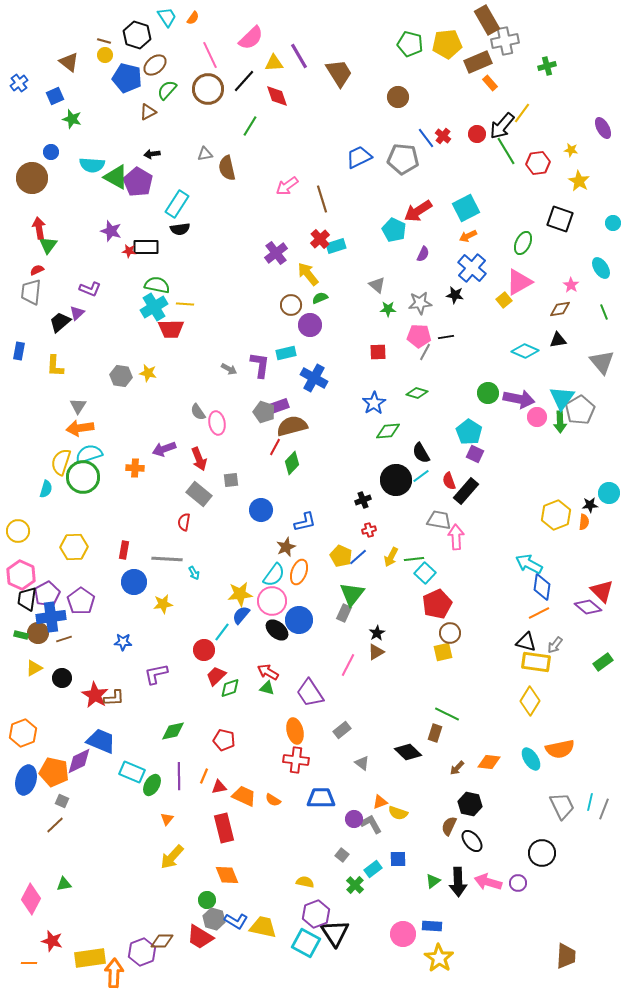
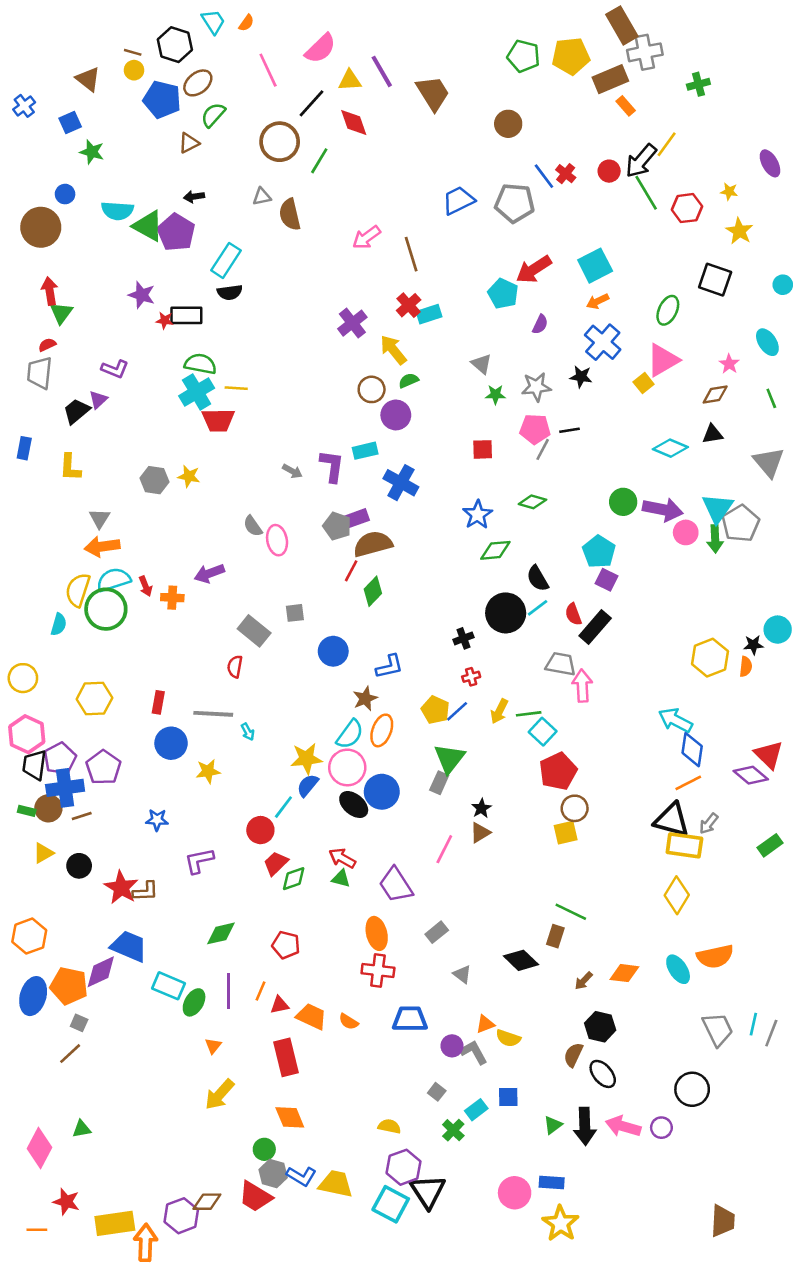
brown circle: (208, 89) -> (280, 142), moved
red arrow: (199, 459) -> (145, 586), moved, size x0.7
black triangle: (526, 642) -> (672, 820), size x1.4

